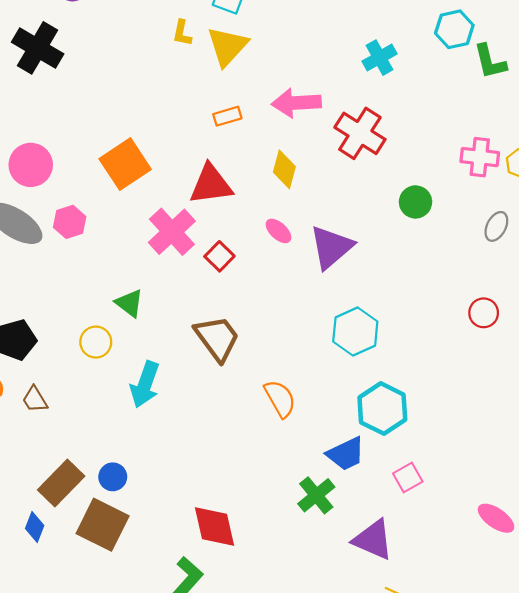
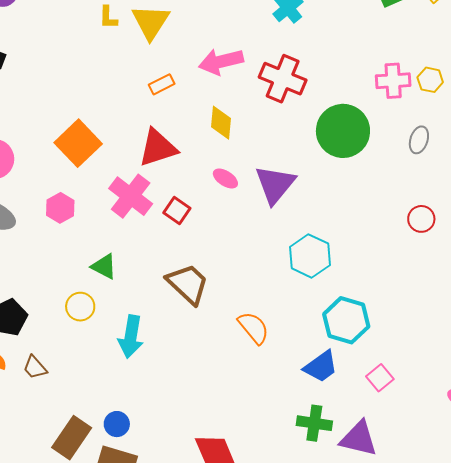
green circle: (416, 202) -> (343, 131), size x1.8
pink hexagon: (70, 222) -> (60, 208), moved
green cross: (316, 495) -> (314, 423), moved, turned -32

